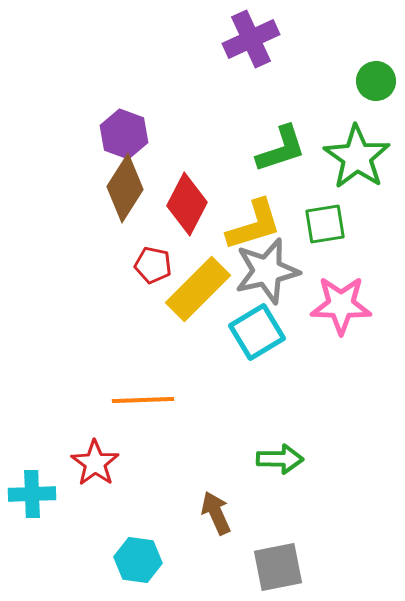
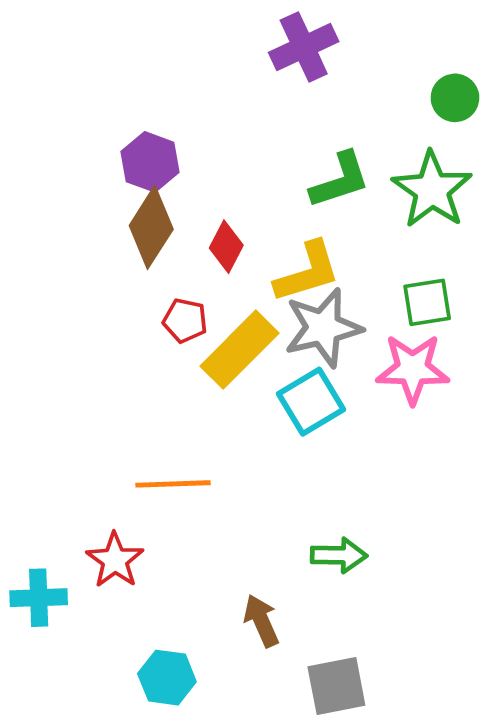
red diamond: (187, 204) -> (226, 247), size x0.7
green square: (325, 224) -> (427, 302), moved

